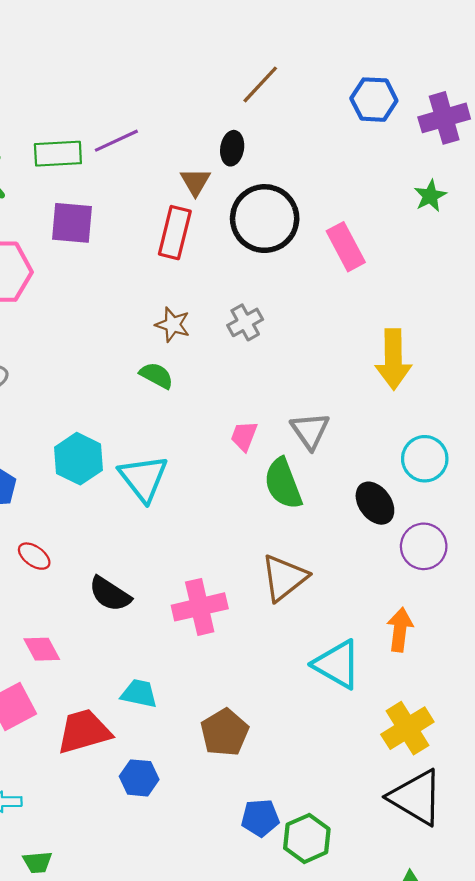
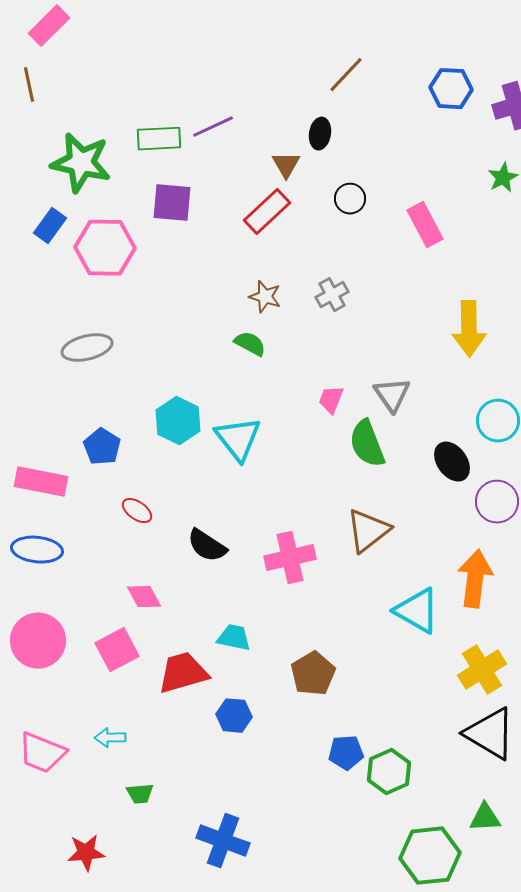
black circle: (265, 219) -> (350, 199), size x0.5
red rectangle: (175, 233) -> (267, 212), turned 33
orange arrow: (400, 630) -> (475, 579), size x1.4

